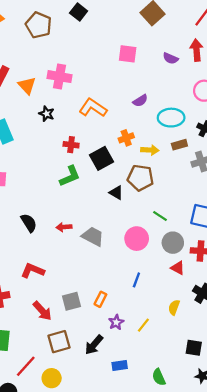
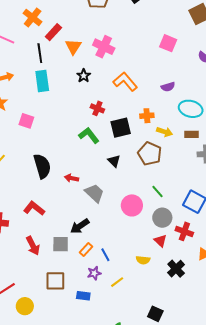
green L-shape: (70, 176) -> (89, 135), turned -120
black triangle: (116, 193) -> (114, 161), moved
black semicircle: (29, 223) -> (42, 166), size x1.4
blue line: (136, 280) -> (105, 255), moved, turned -64
yellow semicircle: (174, 307) -> (143, 260), moved, turned -120
brown square: (59, 342) -> (55, 281), moved
black arrow: (94, 345) -> (80, 226), moved
blue rectangle: (120, 366) -> (83, 296), moved

